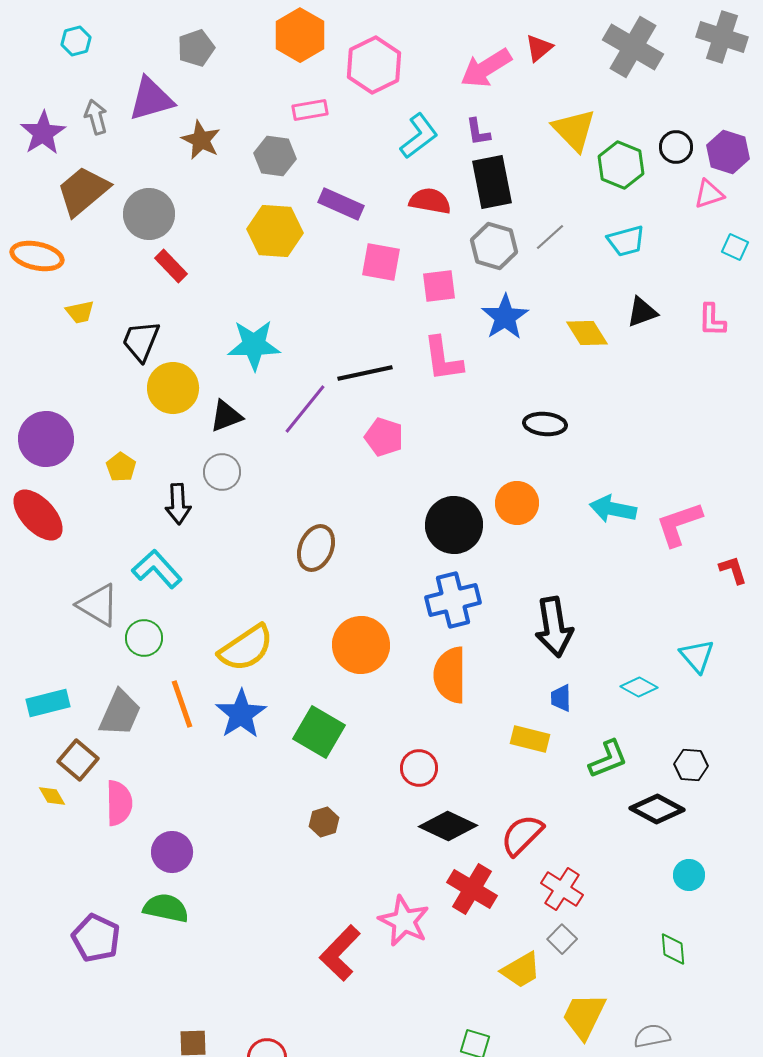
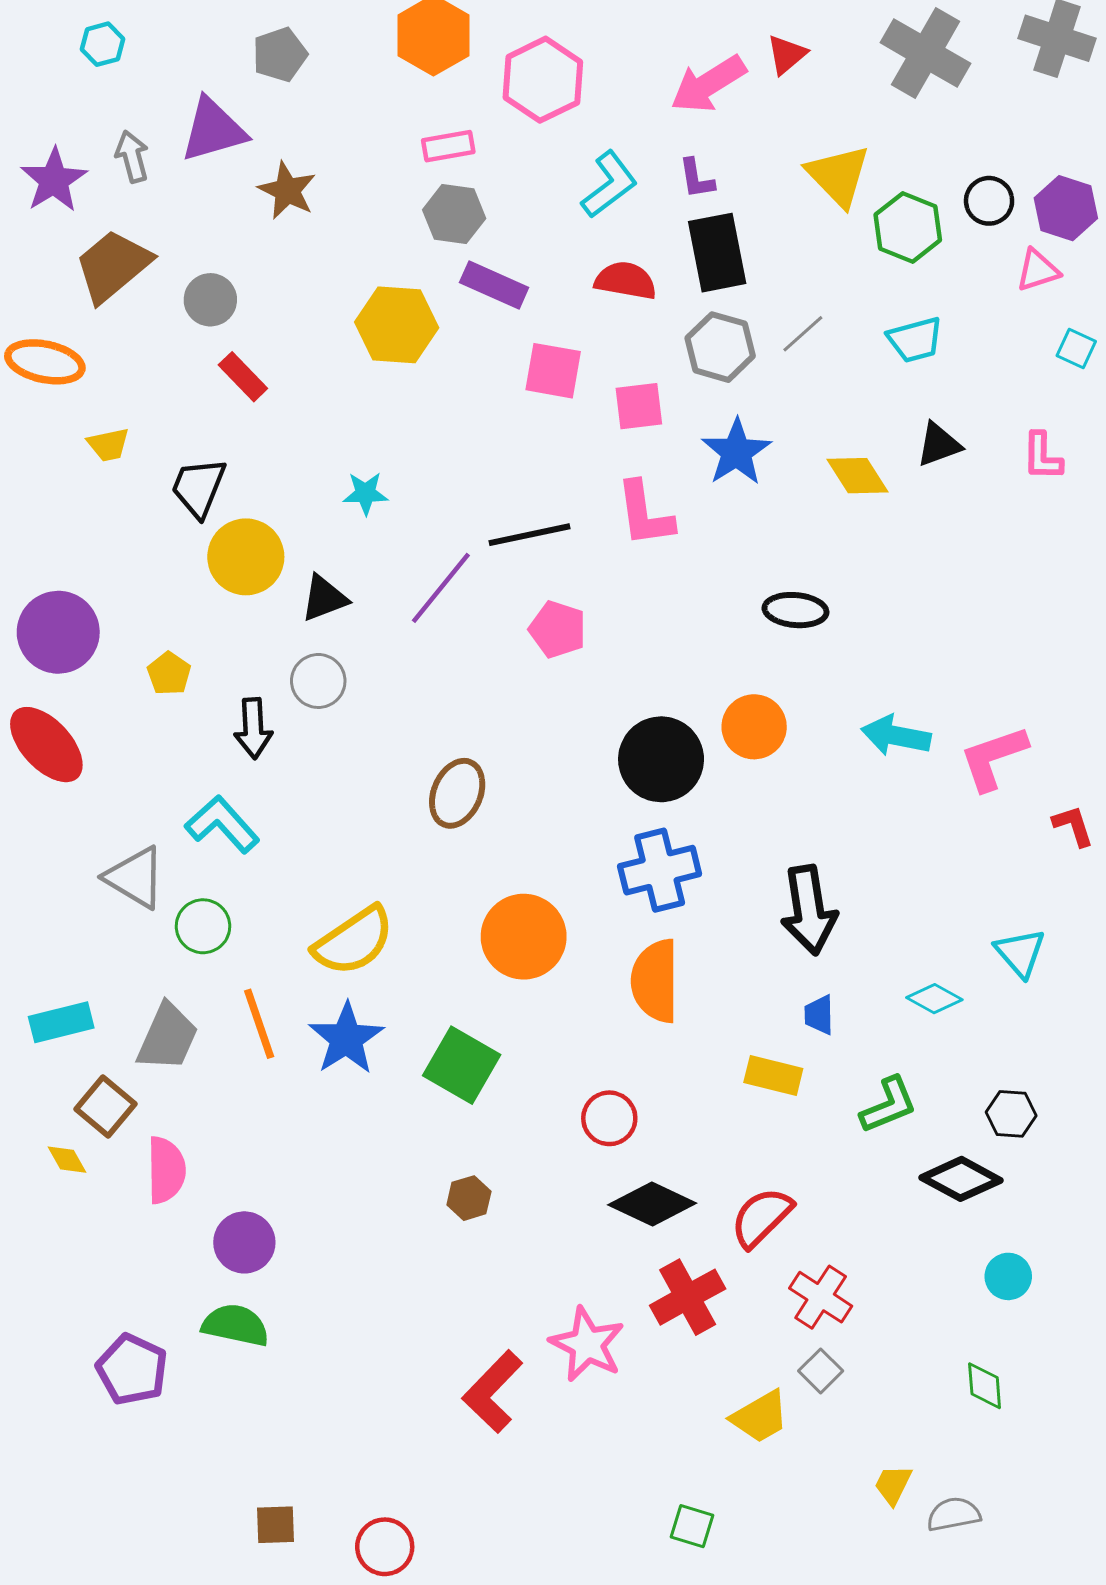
gray hexagon: (275, 156) -> (454, 214), moved
gray circle: (149, 214) -> (210, 300), size x0.7
cyan star: (254, 345) -> (366, 493), size x0.6
red cross: (472, 889) -> (688, 1297), turned 30
yellow trapezoid: (584, 1016) -> (893, 1485), moved, size x0.6

